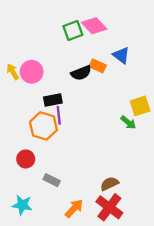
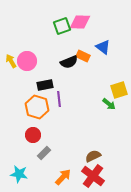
pink diamond: (94, 26) -> (80, 22), turned -45
purple line: (59, 115) -> (59, 99), moved
red circle: (26, 159) -> (33, 135), moved
gray rectangle: (52, 180) -> (44, 153), turned -72

